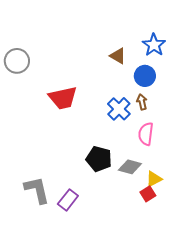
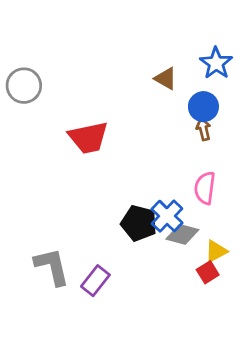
brown arrow: (142, 102) -> (203, 129), moved
blue cross: (119, 109) -> (167, 216), moved

